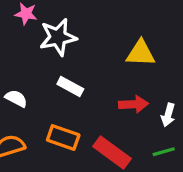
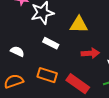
yellow triangle: (141, 53) -> (79, 25), moved

